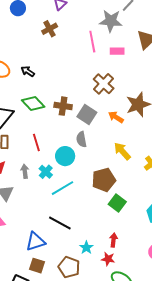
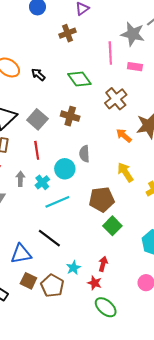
green diamond: (33, 103) -> (79, 79), moved
gray square: (87, 114) -> (37, 119), moved
brown square: (37, 266) -> (28, 281), moved

